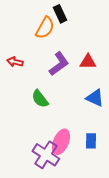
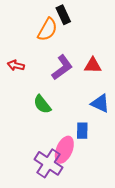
blue rectangle: (91, 141) -> (82, 131), moved

